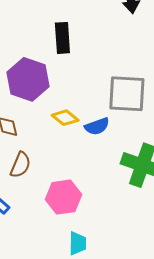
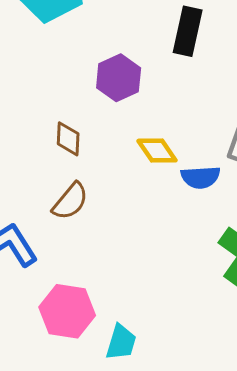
purple hexagon: (28, 79) -> (119, 78), size x0.7
pink hexagon: (64, 197) -> (67, 311), moved

